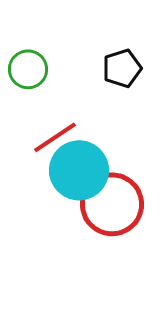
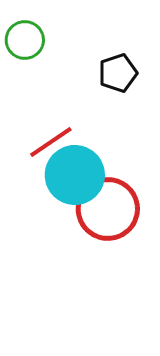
green circle: (28, 69) -> (25, 40), moved

